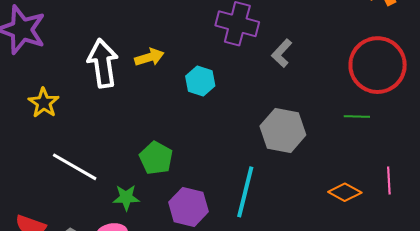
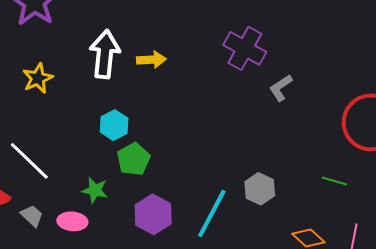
cyan hexagon: (200, 81) -> (114, 125), moved
green line: (357, 117) -> (334, 181), moved
gray hexagon: (283, 130) -> (260, 189), moved, size x0.7
white line: (75, 167) -> (29, 161), moved

